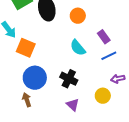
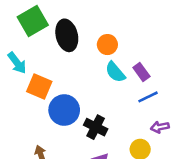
cyan semicircle: (78, 48) -> (115, 72), moved
blue circle: (35, 78) -> (64, 110), moved

